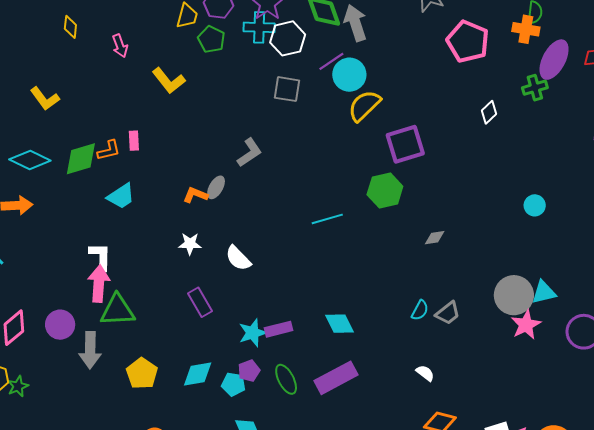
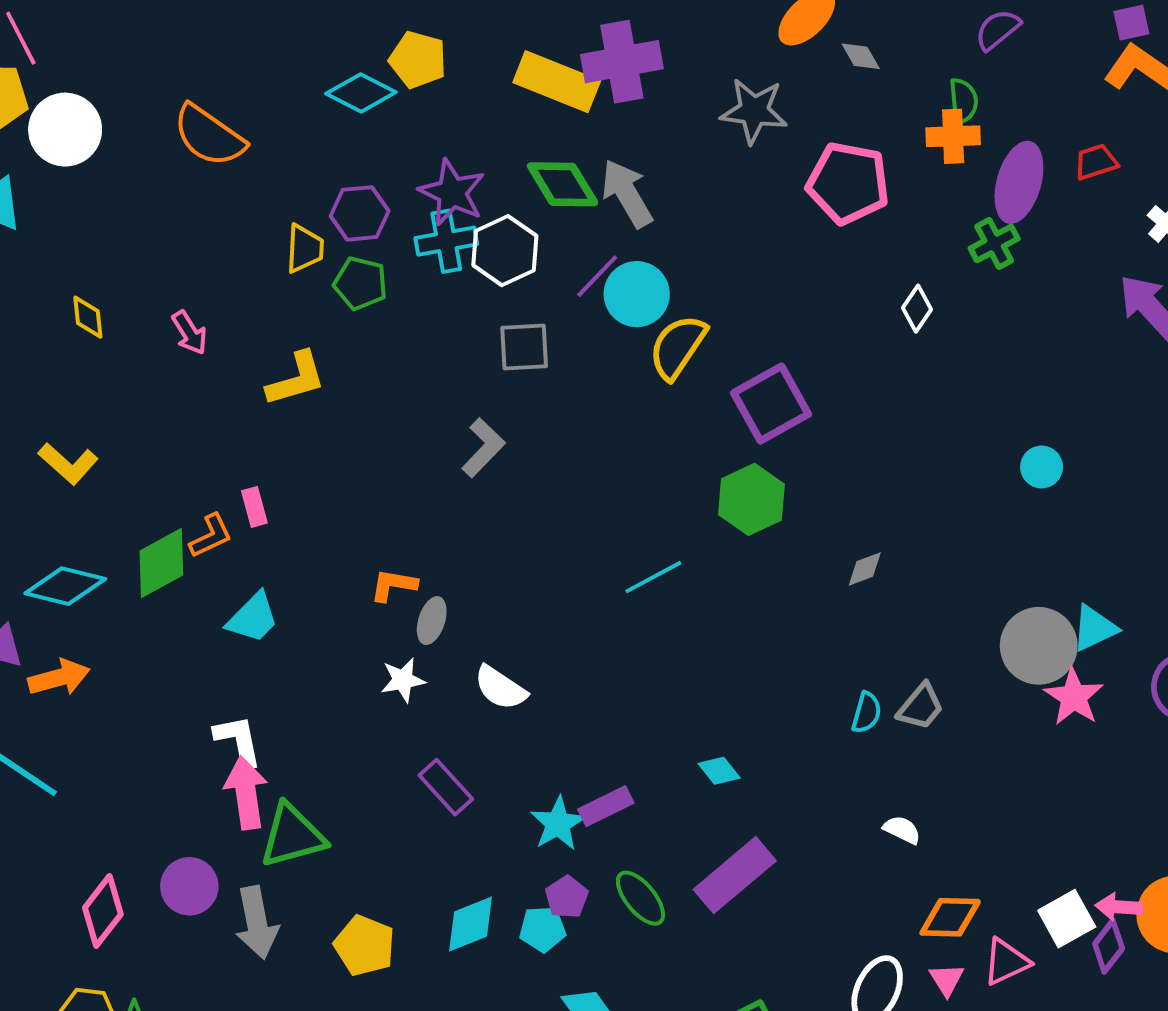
yellow L-shape: (169, 81) -> (296, 379), turned -56
gray L-shape: (249, 153) -> (483, 448), moved
gray ellipse: (216, 187) -> (432, 621), moved
cyan diamond: (339, 324) -> (719, 771), size x0.7

